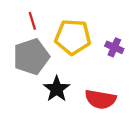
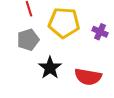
gray pentagon: (31, 57) -> (28, 40), size x0.7

